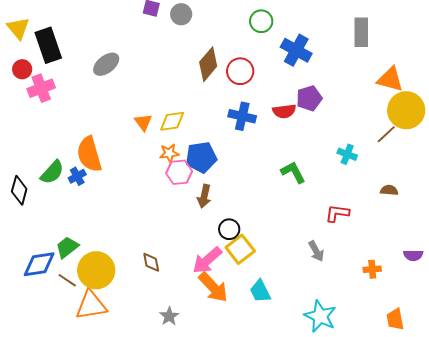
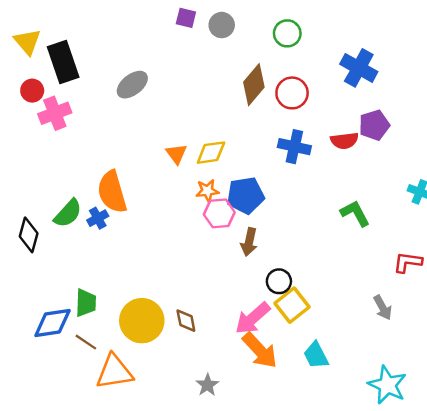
green circle: (261, 21) -> (287, 33), moved
green trapezoid: (67, 247) -> (86, 303), turned 130
yellow circle: (96, 270) -> (142, 321), moved

